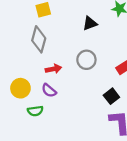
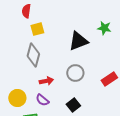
black triangle: (90, 23) -> (78, 41), size x1.5
black square: (111, 96) -> (73, 105), moved

